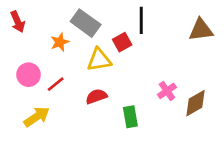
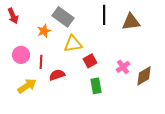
brown triangle: (201, 30) -> (131, 22), moved
red square: (122, 42) -> (90, 61), moved
red line: (56, 84) -> (41, 62), turned -48
red semicircle: (96, 96) -> (57, 75), moved

